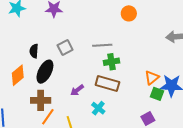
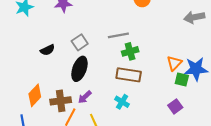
black semicircle: (34, 51) -> (47, 50), turned -112
black ellipse: (45, 72) -> (79, 69), moved
orange diamond: (18, 75) -> (35, 95), moved
purple arrow: (77, 90) -> (85, 97), moved

